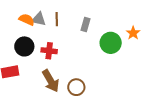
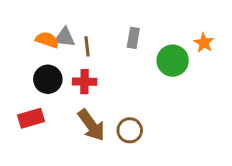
brown line: (57, 19) -> (87, 46), moved

